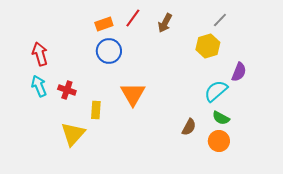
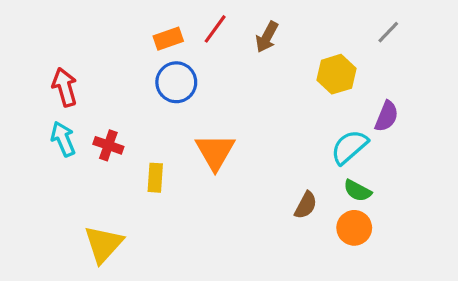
gray line: (220, 20) -> (388, 32), moved
yellow triangle: (73, 134) -> (104, 244), moved

